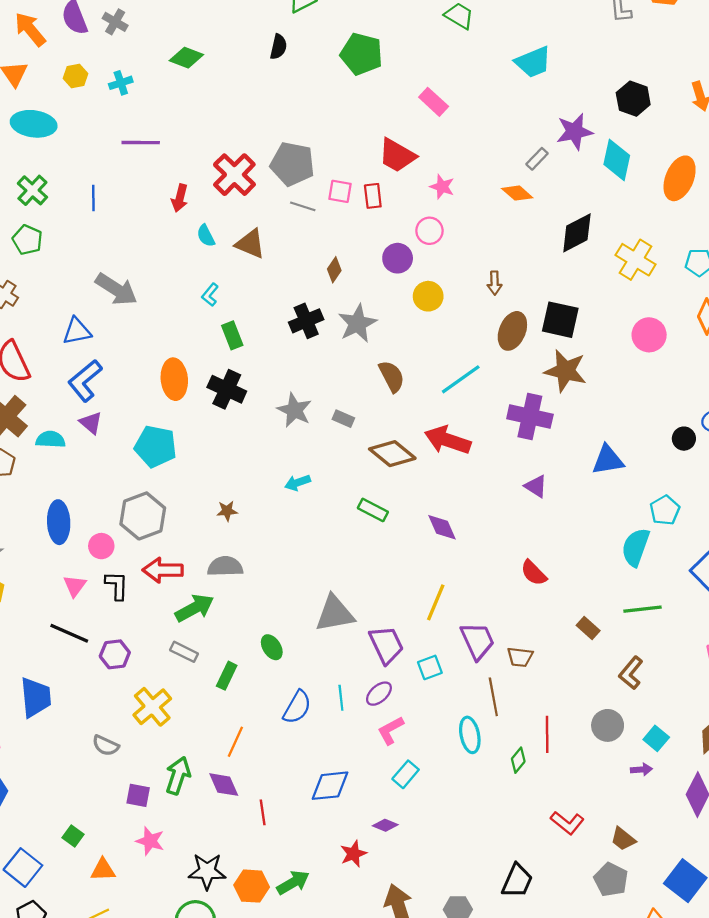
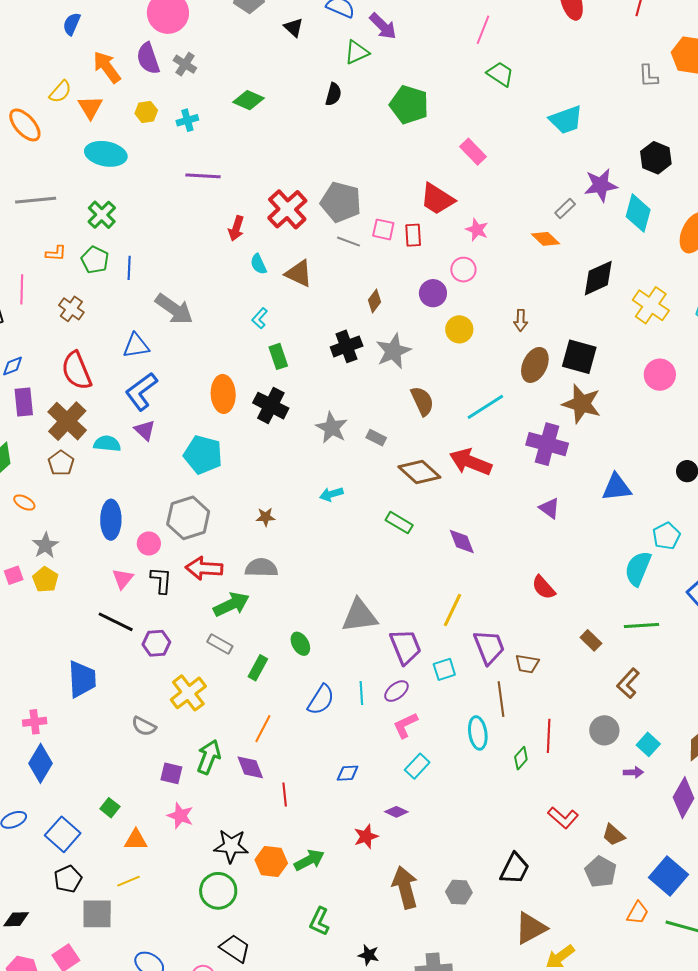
blue line: (93, 198) -> (129, 268), moved
blue diamond: (330, 786) -> (348, 773), size x0.6

